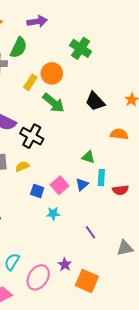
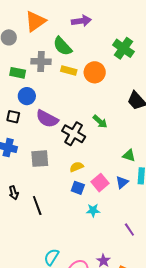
green semicircle: (19, 48) -> (63, 46), turned 110
yellow rectangle: (30, 82) -> (69, 70), moved, turned 70
green arrow: (53, 103) -> (100, 122), moved, size x0.7
yellow semicircle: (22, 166) -> (77, 167), moved

